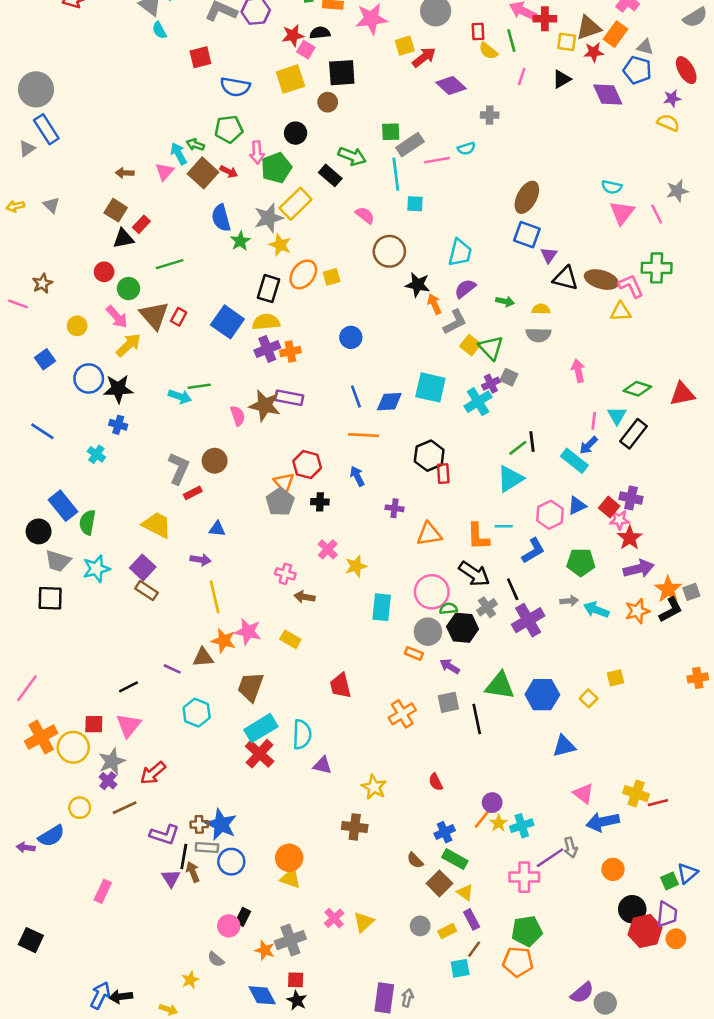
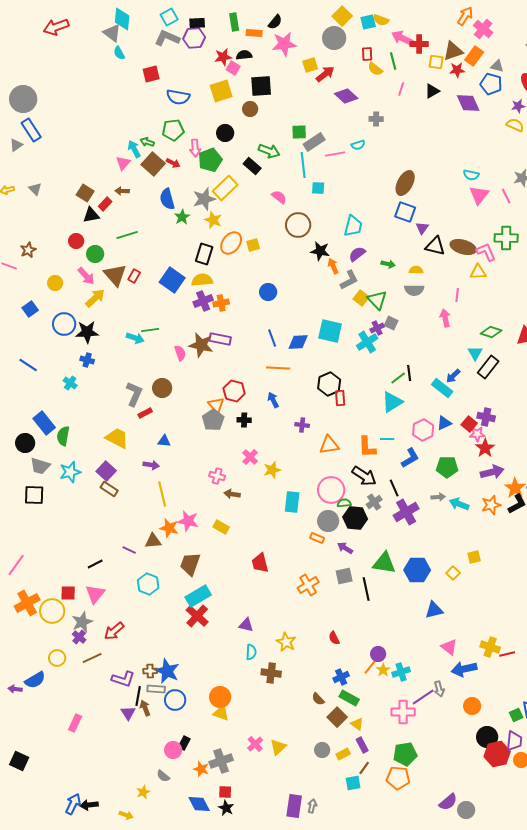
brown arrow: (125, 173) -> (122, 191), moved
pink line: (594, 421) -> (457, 295), moved
cyan semicircle: (302, 734) -> (251, 652), moved, size x0.7

